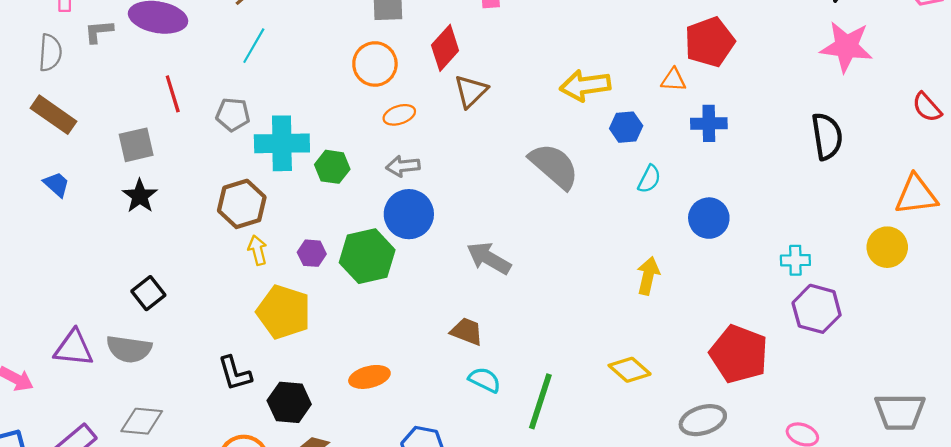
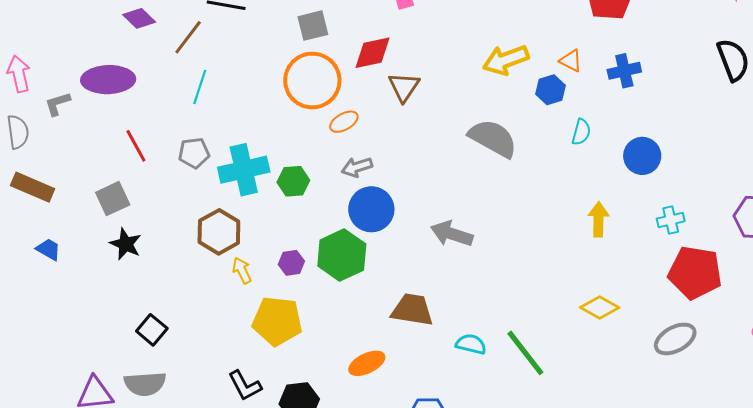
red diamond: (445, 48) -> (372, 53), turned 48
orange circle: (375, 64) -> (312, 81), size x1.4
orange triangle: (673, 80) -> (571, 61), moved, turned 35
cyan cross: (795, 260) -> (671, 220), moved
brown trapezoid: (467, 331) -> (412, 310), moved, size x1.4
green line: (540, 401) -> (525, 353), turned -44

